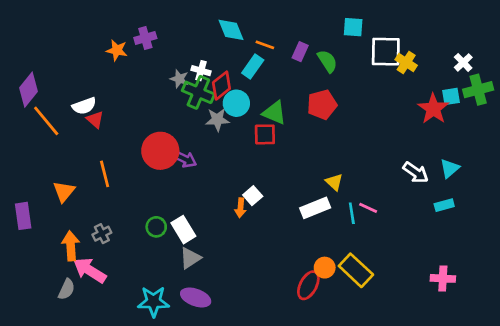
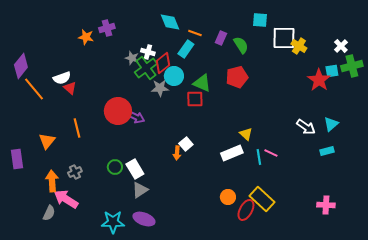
green cross: (198, 92) -> (146, 68), turned 30
orange circle: (325, 268) -> (228, 197), moved
red ellipse: (308, 285) -> (246, 210), moved

